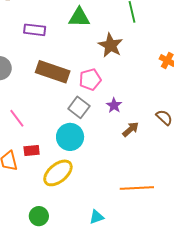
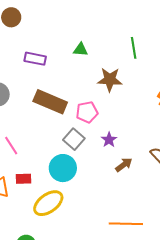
green triangle: (79, 17) -> (81, 49), size x0.7
brown star: (111, 45) -> (110, 80), turned -30

